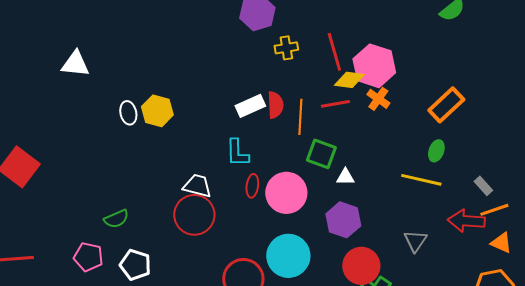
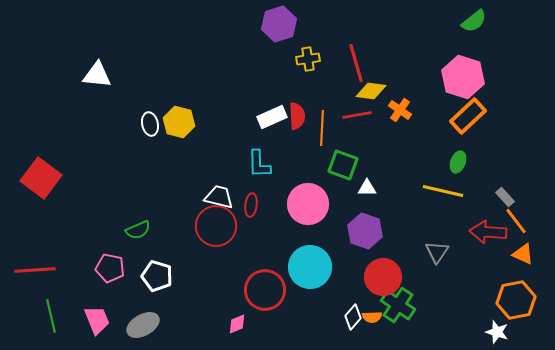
pink hexagon: (374, 66) -> (463, 77), moved
red ellipse: (252, 186) -> (251, 205), moved
orange line: (494, 210) -> (516, 221), turned 72

